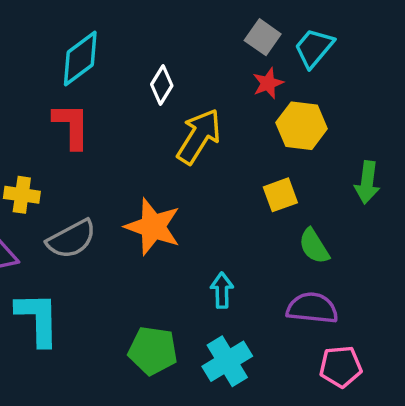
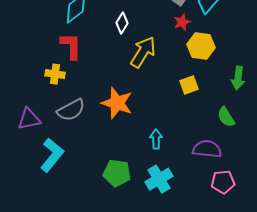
yellow cross: (22, 195) -> (55, 74), moved
green semicircle: (314, 246) -> (226, 117), moved
cyan L-shape: (38, 319) -> (52, 155), turned 40

